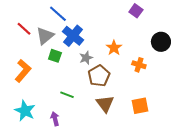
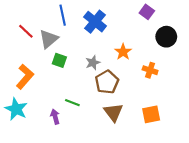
blue line: (58, 14) -> (63, 15), turned 36
blue cross: (73, 36) -> (95, 22), moved
black circle: (161, 42) -> (166, 37), moved
cyan star: (25, 111) -> (16, 109), moved
purple arrow: (55, 119) -> (55, 117), moved

